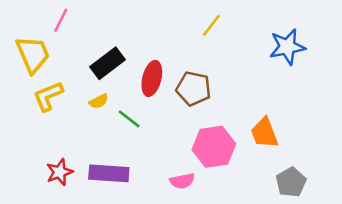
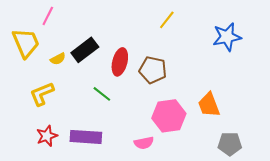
yellow L-shape: (48, 96) -> (42, 94), moved
yellow semicircle: (99, 101) -> (58, 59), moved
gray pentagon: (291, 182) -> (230, 144), turned 30

